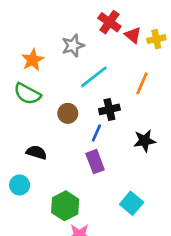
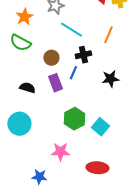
cyan line: (94, 77) -> (71, 30), turned 70
purple rectangle: (95, 162) -> (55, 83), moved
cyan circle: (20, 185) -> (19, 124), moved, size x1.5
green hexagon: (65, 206) -> (74, 119), moved

